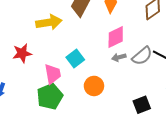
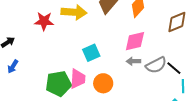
red star: (22, 53) -> (44, 21), moved
pink trapezoid: (53, 74) -> (78, 79), moved

